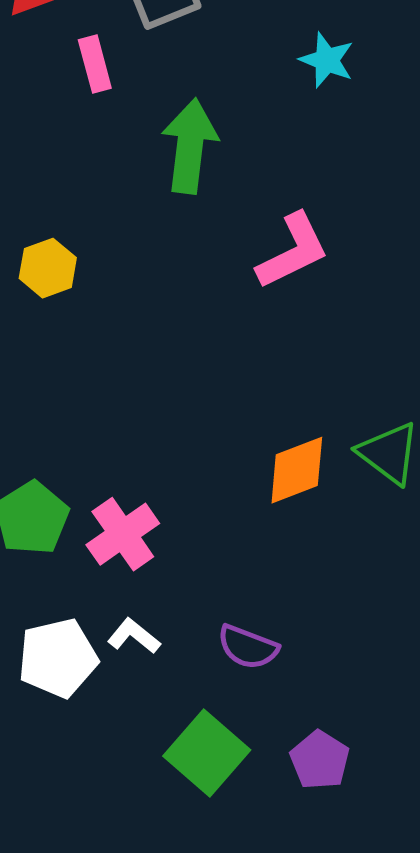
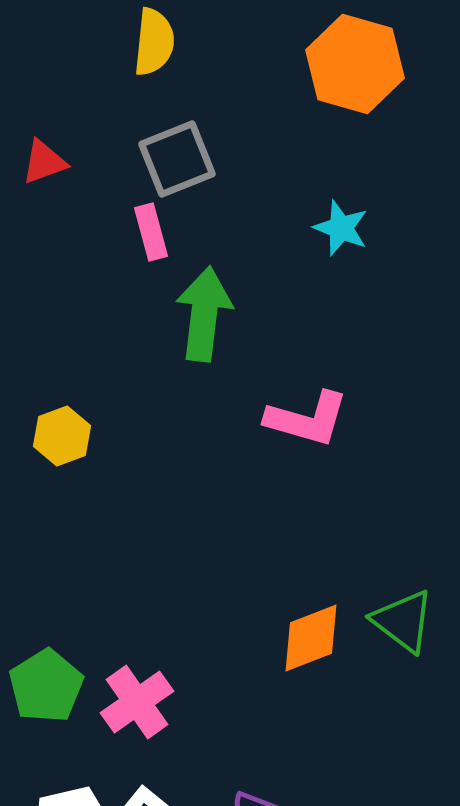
pink rectangle: (95, 64) -> (151, 232), moved
pink L-shape: (293, 251) -> (307, 419), turned 42

